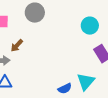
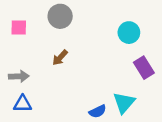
brown arrow: (17, 46) -> (60, 58), moved

